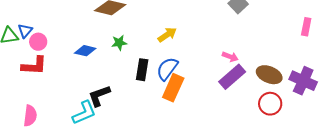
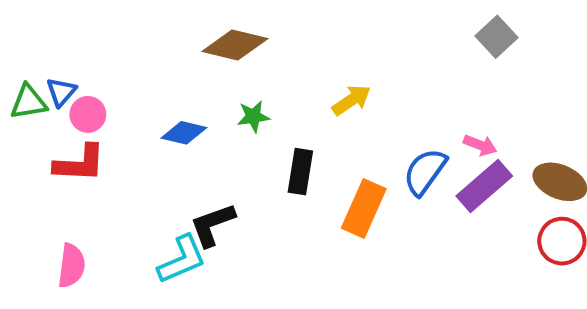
blue semicircle: (167, 69) -> (425, 172), moved

